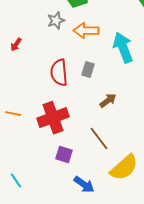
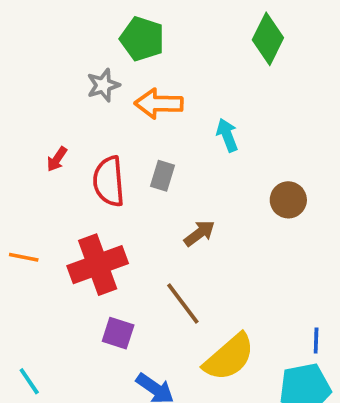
red arrow: (16, 45) -> (57, 159), moved
cyan arrow: (123, 48) -> (227, 135), size x0.6

